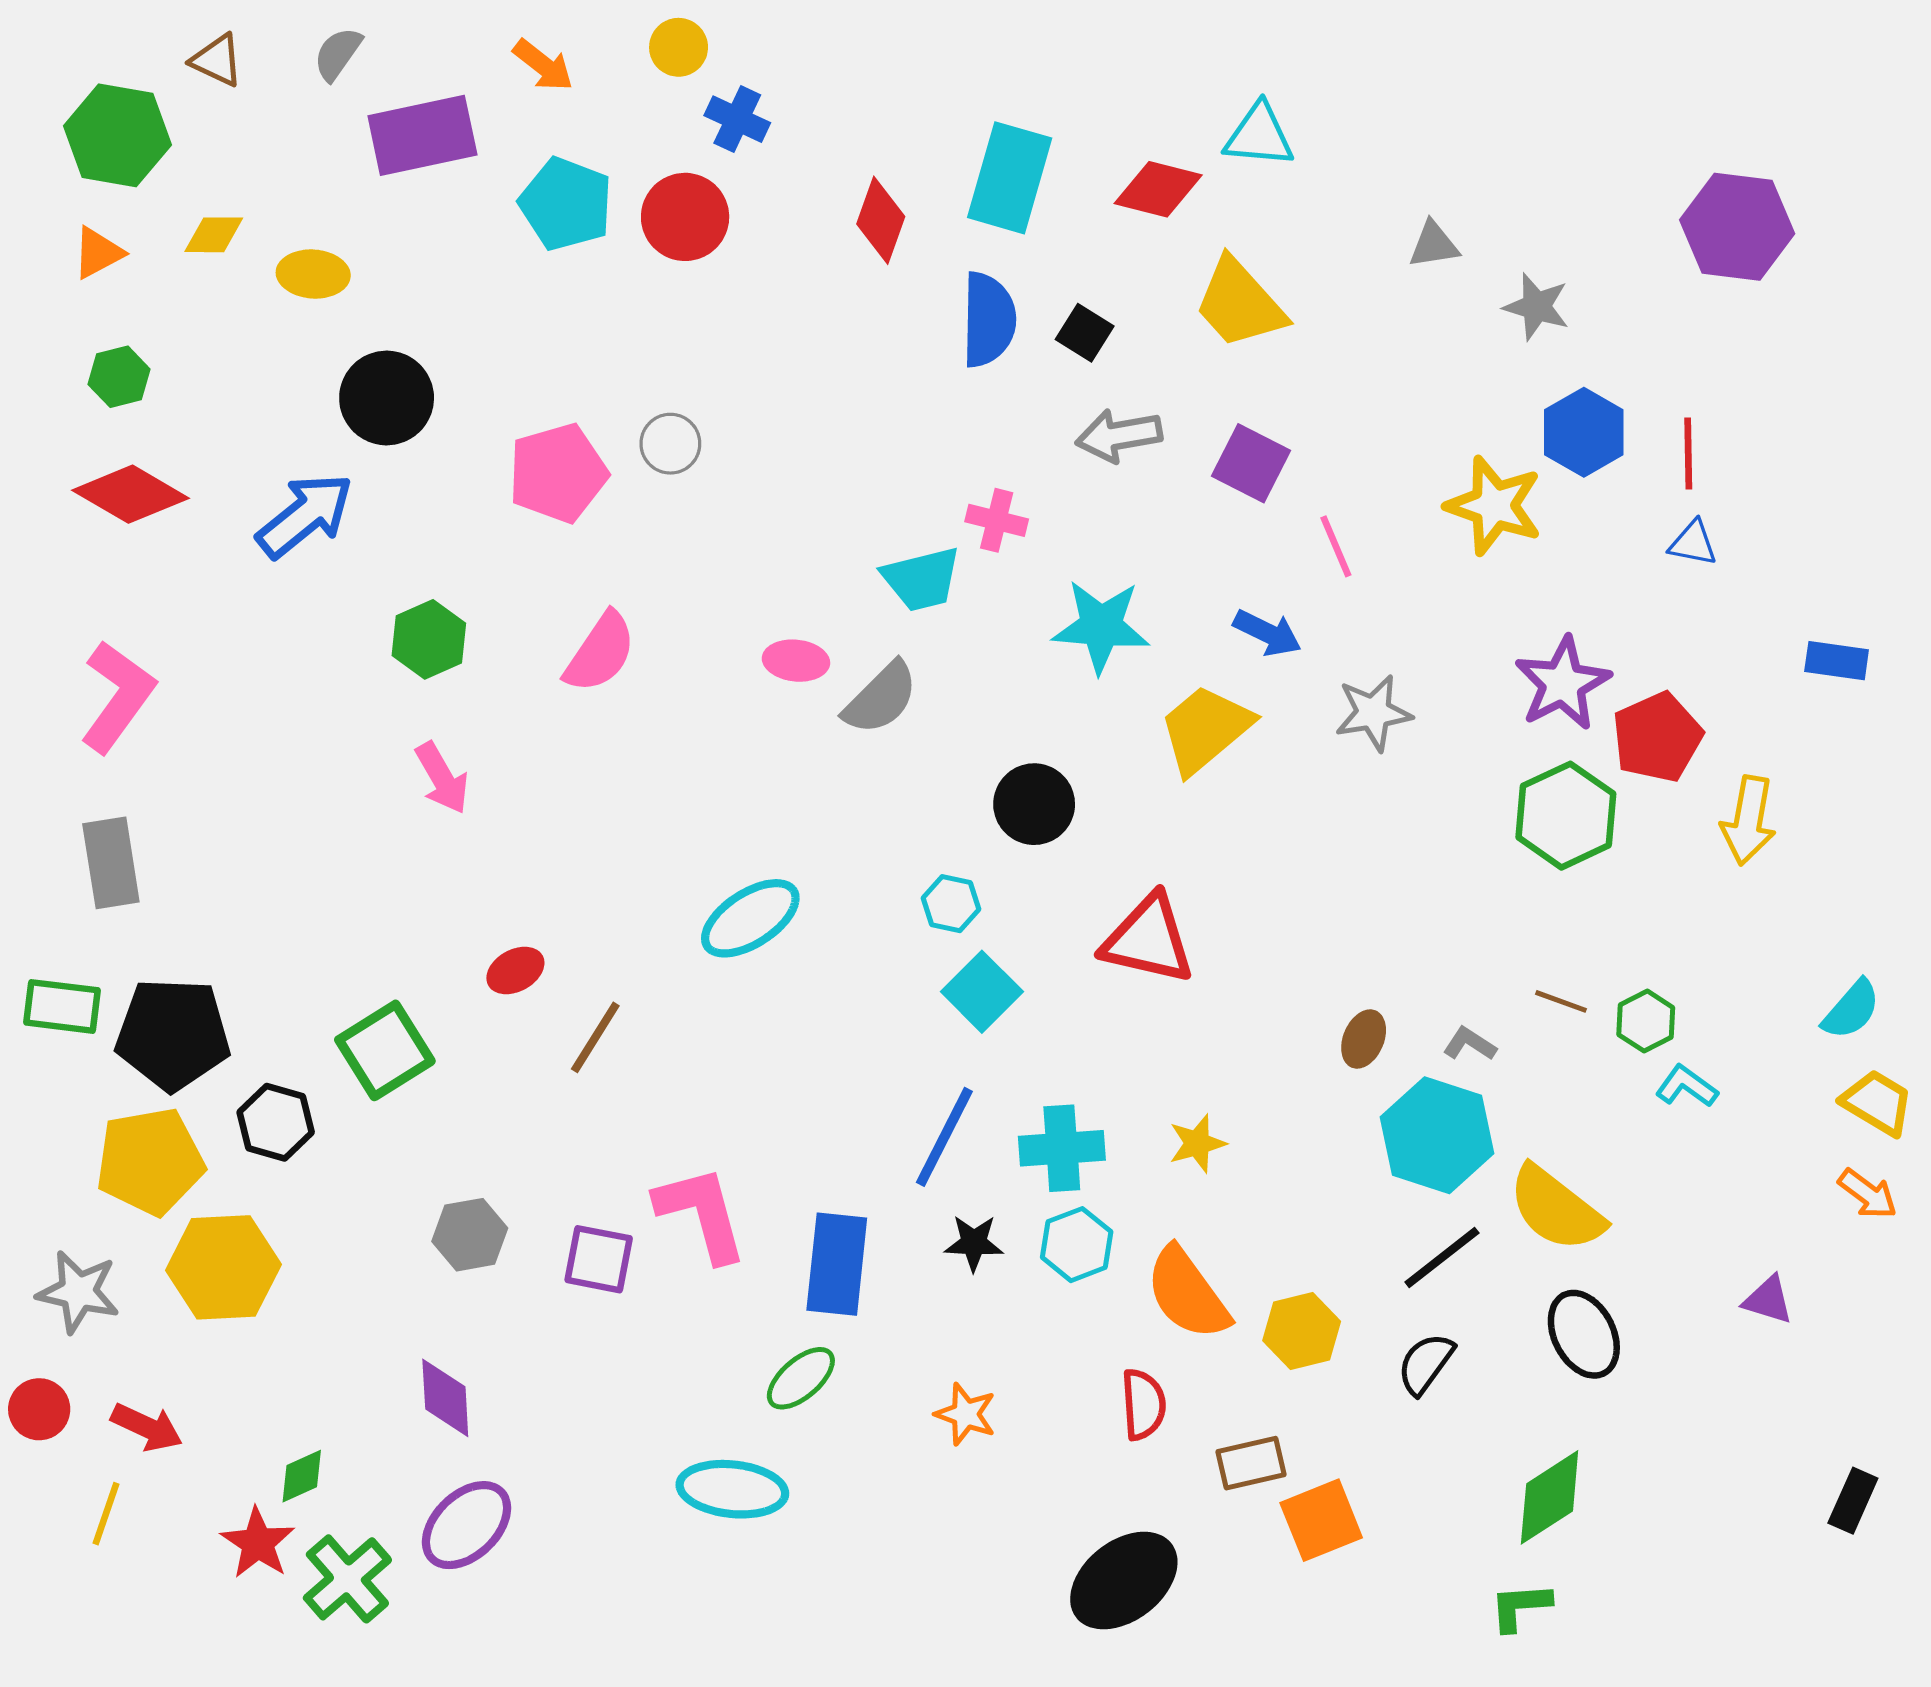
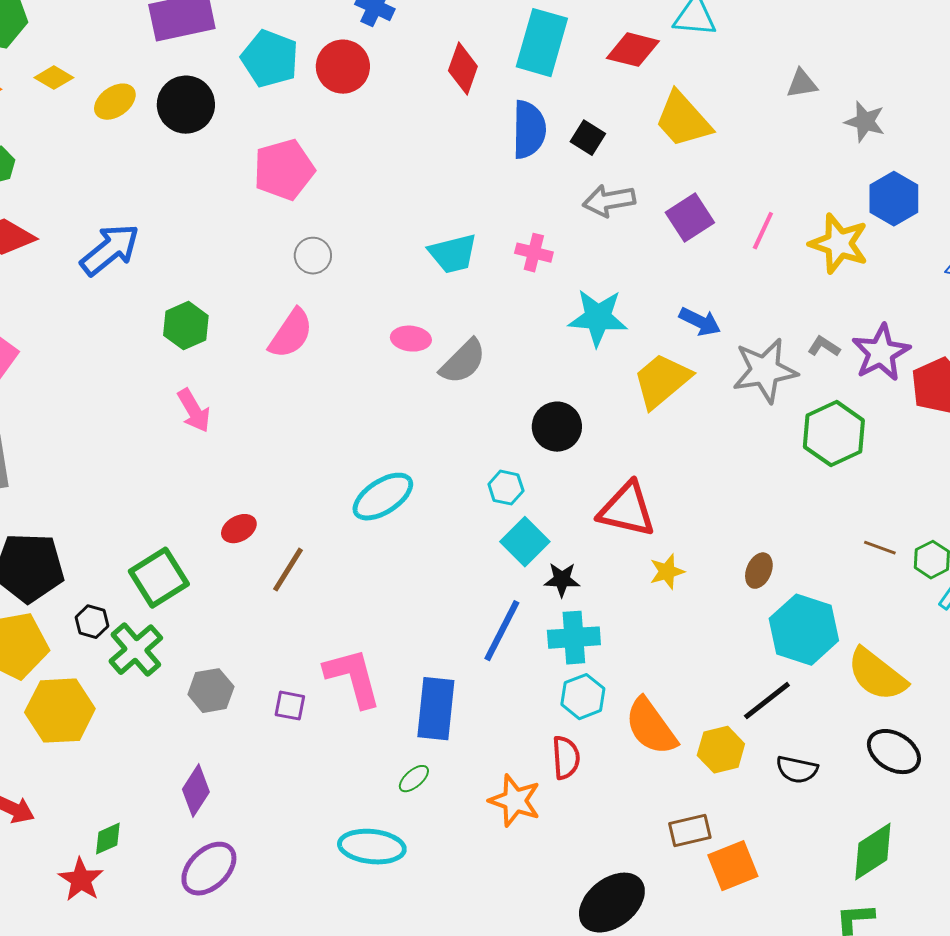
yellow diamond: (214, 235) -> (54, 78), turned 30
yellow ellipse: (313, 274) -> (115, 102), turned -39
black circle: (387, 398) -> (186, 105), moved
gray circle: (670, 444) -> (313, 256), moved
purple square: (1251, 463) -> (690, 218), turned 30
pink pentagon: (558, 473) -> (284, 170), moved
pink line: (1336, 546) -> (763, 231), moved, turned 48
cyan trapezoid: (922, 579) -> (453, 254), moved
gray star: (1373, 713) -> (765, 371), size x1.4
green hexagon: (1566, 816) -> (834, 434), moved
gray L-shape: (1470, 1044) -> (824, 347), moved
black hexagon: (276, 1122) -> (92, 622), size x0.7
yellow star: (1197, 1143) -> (667, 572), moved
black star: (974, 1243) -> (562, 580), moved
black line: (1442, 1258) -> (767, 701), moved
purple square: (599, 1259) -> (290, 706), size x0.7
black ellipse: (1584, 1334) -> (894, 752), turned -32
black semicircle: (1426, 1364) -> (797, 770), turned -114
green ellipse: (801, 1378) -> (414, 779), size x0.7
purple diamond: (445, 1398) -> (196, 791), turned 36
red semicircle: (1143, 1404) -> (566, 758), moved
orange star: (966, 1414) -> (515, 801), size x1.4
green cross: (347, 1579) -> (136, 650), moved

